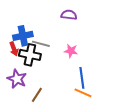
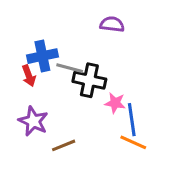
pink star: (71, 51) -> (115, 103), moved
black cross: (30, 55) -> (89, 80), moved
brown line: (37, 95) -> (64, 145), turned 35

